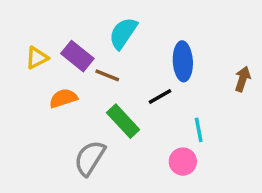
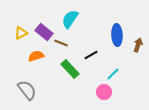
blue ellipse: (183, 61) -> (117, 35), moved
cyan line: (199, 130) -> (113, 74), turned 56
gray semicircle: (90, 158) -> (27, 90), moved, turned 110

